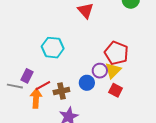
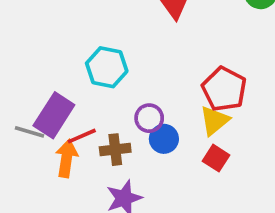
purple circle: (100, 71) -> (149, 118), moved
purple rectangle: (27, 76) -> (54, 115), size x1.6

